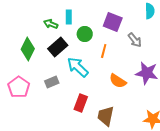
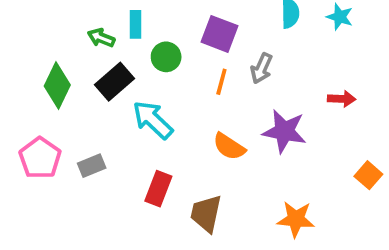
gray arrow: (135, 40) -> (261, 68), turned 63
orange line: (104, 51) -> (221, 82), moved
gray rectangle: (52, 82) -> (92, 166), moved

